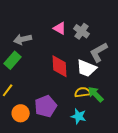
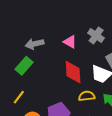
pink triangle: (60, 28) -> (70, 42), moved
yellow semicircle: (83, 92) -> (87, 96), moved

